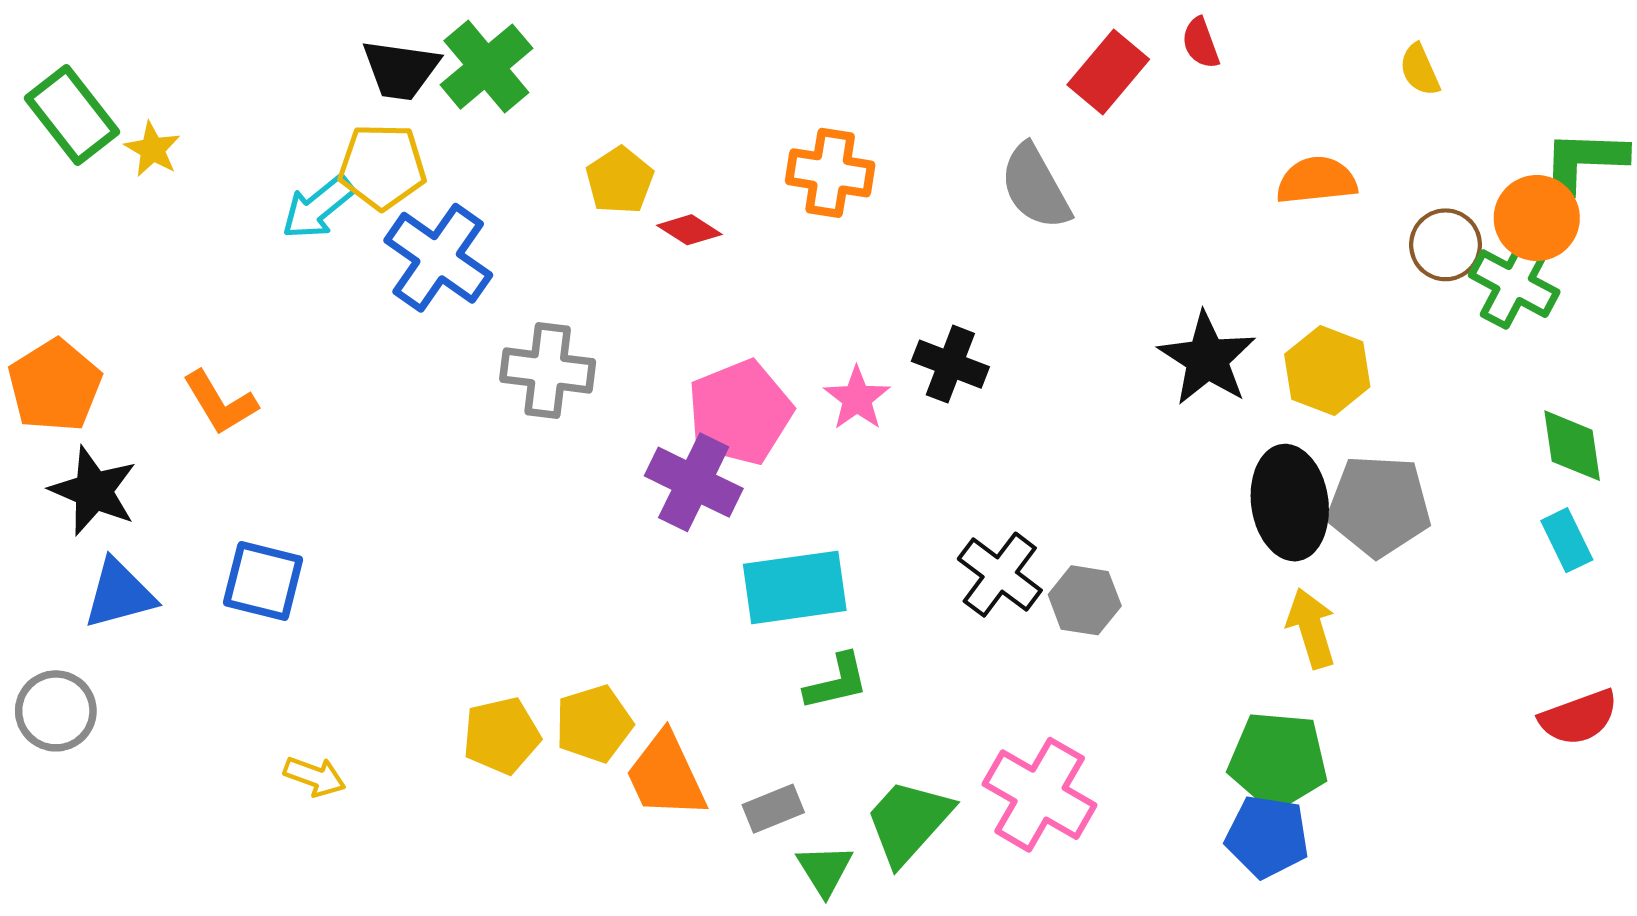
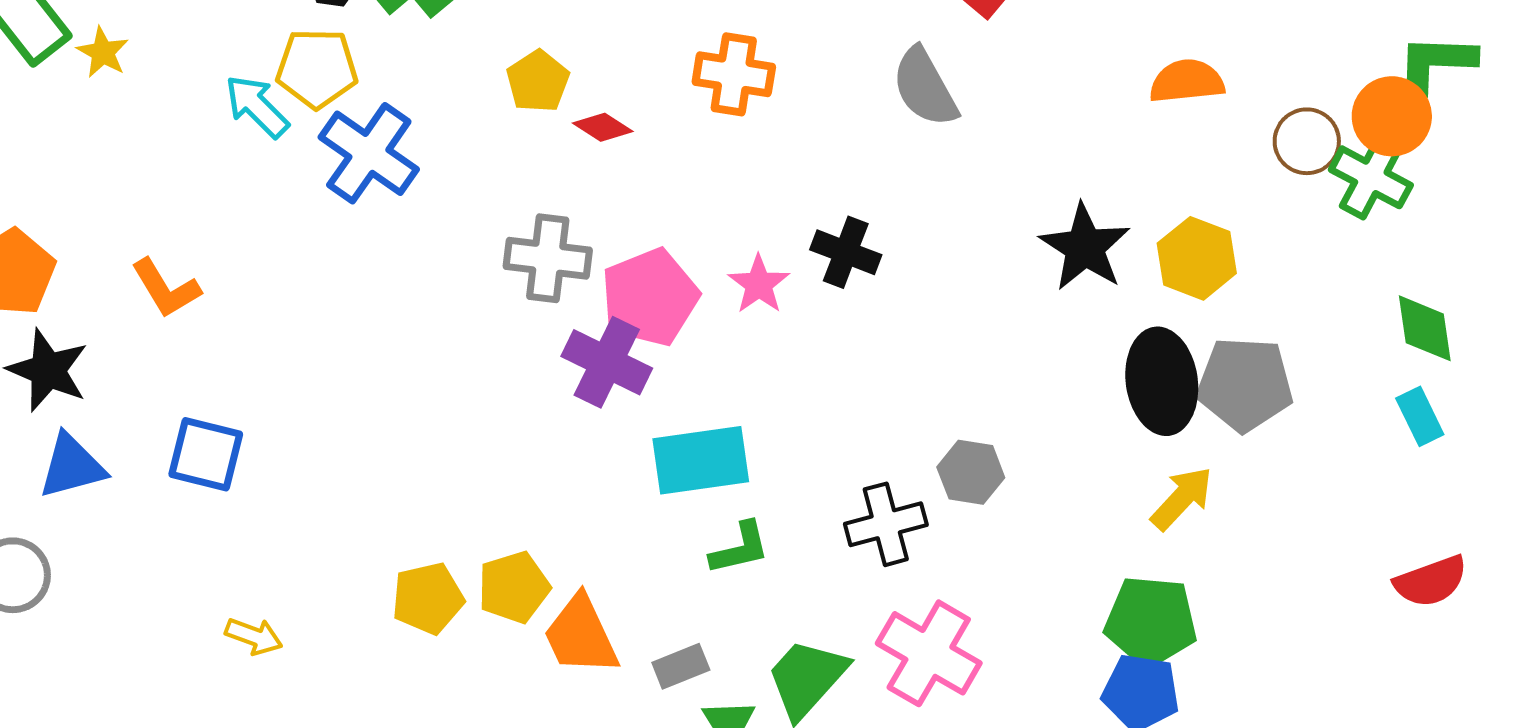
cyan arrow: (318, 207) -> (257, 106), turned 84
gray cross: (548, 370) -> (548, 258), moved
black cross: (1000, 575) -> (886, 524), moved, turned 38
yellow arrow: (1311, 628) -> (1182, 498), turned 60

